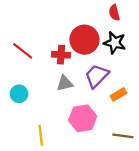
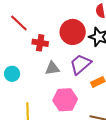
red line: (23, 51) -> (19, 23), moved
red cross: (61, 55) -> (40, 43), moved

